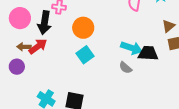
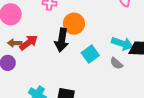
black arrow: (44, 23) -> (62, 40), moved
cyan square: (85, 55) -> (90, 54), moved

